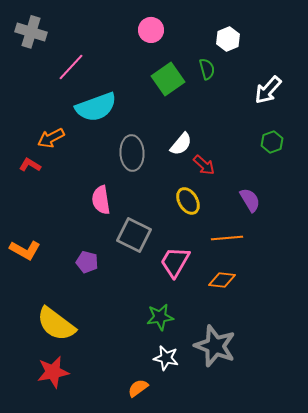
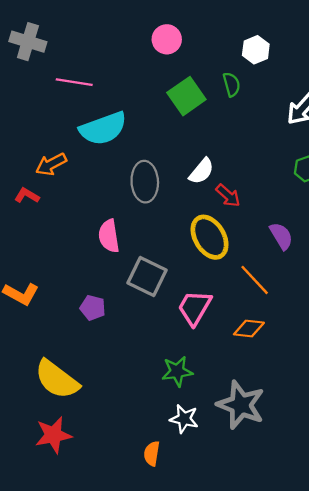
pink line: (71, 67) -> (74, 82), turned 56
yellow ellipse: (188, 201) -> (210, 237), size x1.4
orange line: (227, 238) -> (255, 280), turned 52
orange semicircle: (138, 388) -> (152, 453), turned -45

